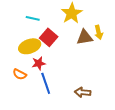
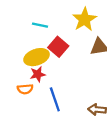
red star: (39, 63) -> (38, 74), moved
orange semicircle: (20, 74) -> (25, 89), turned -32

